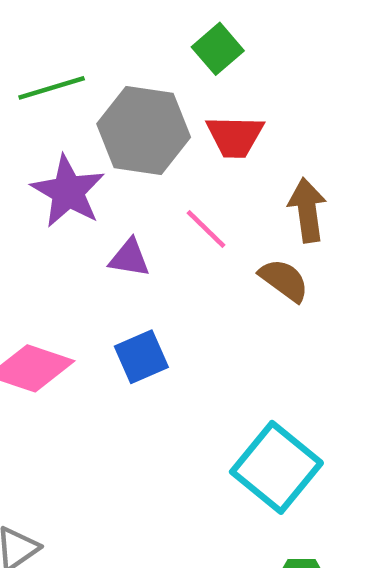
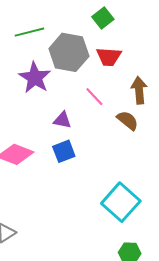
purple triangle: (129, 258) -> (62, 120), moved

